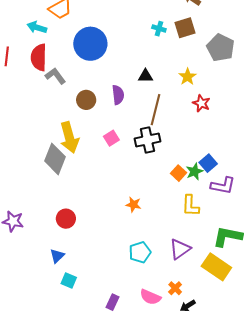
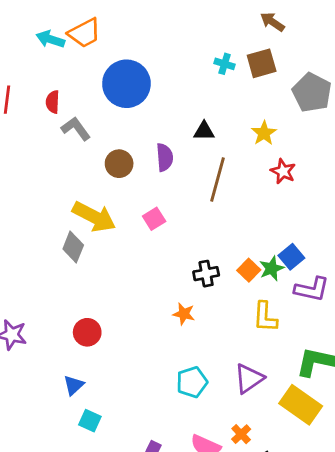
cyan arrow: (37, 27) -> (50, 39), moved
red semicircle: (39, 57) -> (53, 102), size x0.6
yellow arrow: (69, 137) -> (94, 217), turned -48
black cross: (147, 140) -> (206, 274), moved, size x0.7
gray diamond: (55, 159) -> (73, 247), size x0.7

